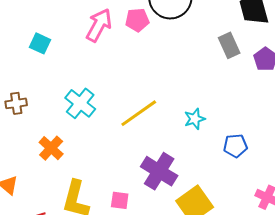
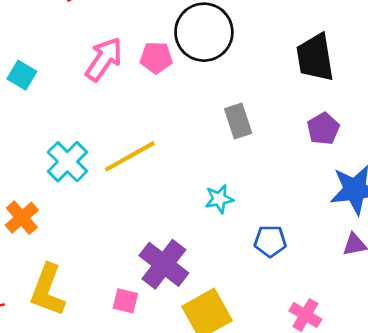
gray rectangle: (229, 45) -> (238, 121), moved
yellow line: (139, 113) -> (130, 156), moved
pink square: (120, 200) -> (125, 301), moved

